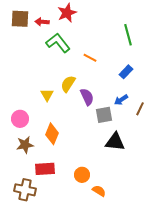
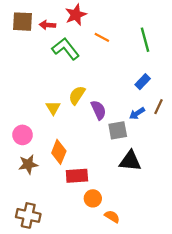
orange line: (90, 58) -> (102, 37), moved
brown line: (140, 109) -> (159, 107), moved
red rectangle: (45, 169) -> (77, 176), moved

